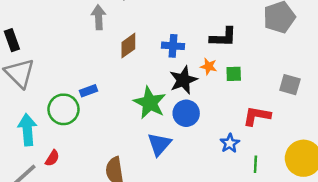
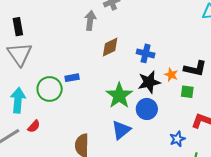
black L-shape: (223, 37) -> (195, 69), moved
green square: (234, 74) -> (187, 92), moved

